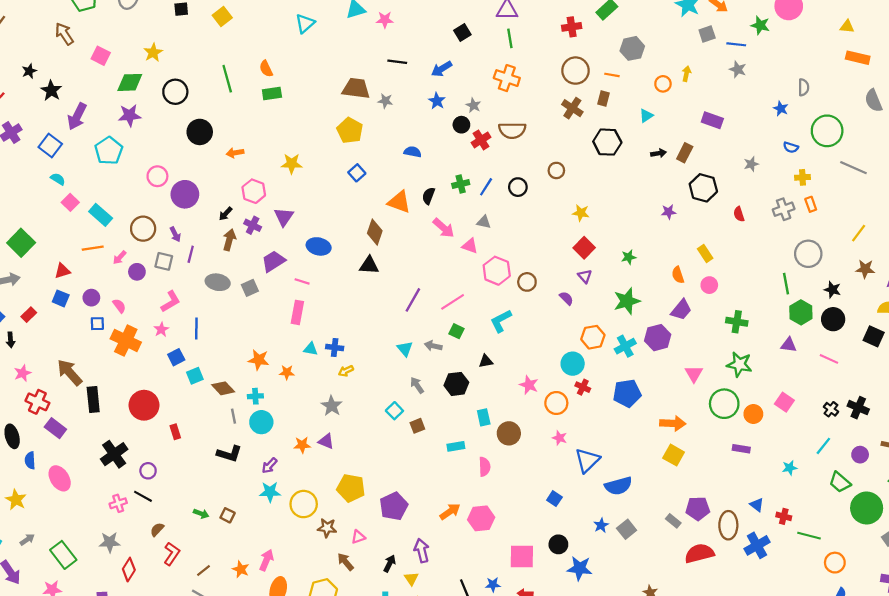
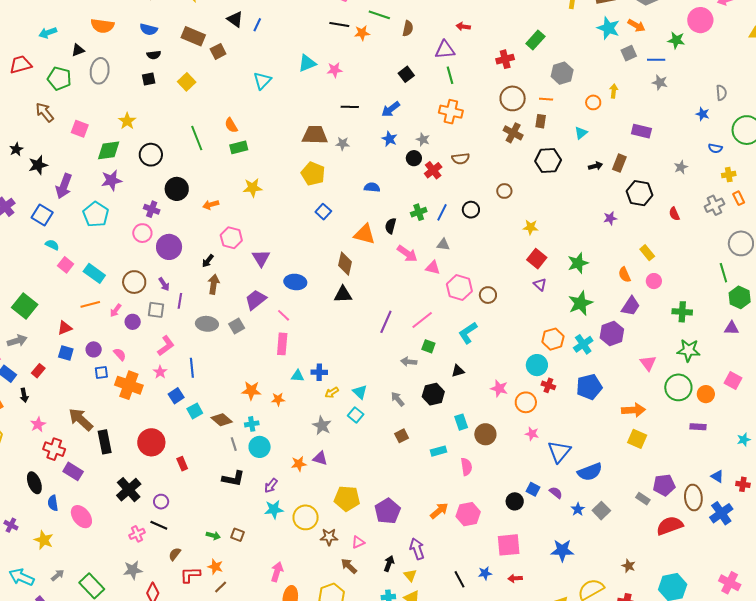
black star: (51, 91) -> (38, 165), turned 30
brown semicircle: (512, 130) -> (461, 159), size x0.7
yellow star: (292, 164) -> (253, 188), moved
purple cross: (253, 225) -> (152, 209), moved
green star: (629, 257) -> (578, 263), size x1.5
pink line: (302, 281) -> (284, 315), turned 32
purple semicircle: (566, 298) -> (556, 493), moved
cyan triangle: (405, 349) -> (360, 392), moved
cyan square: (394, 411) -> (356, 415), moved
black circle: (558, 544) -> (515, 501), moved
red L-shape: (172, 554) -> (190, 575), turned -120
orange star: (241, 569) -> (215, 567), moved

